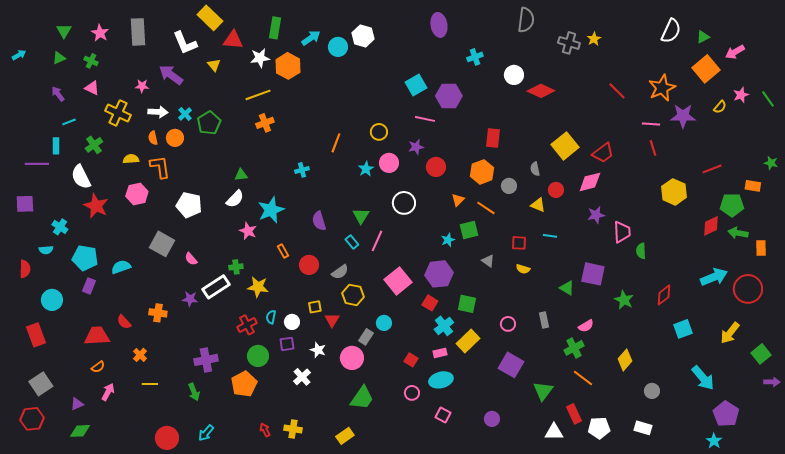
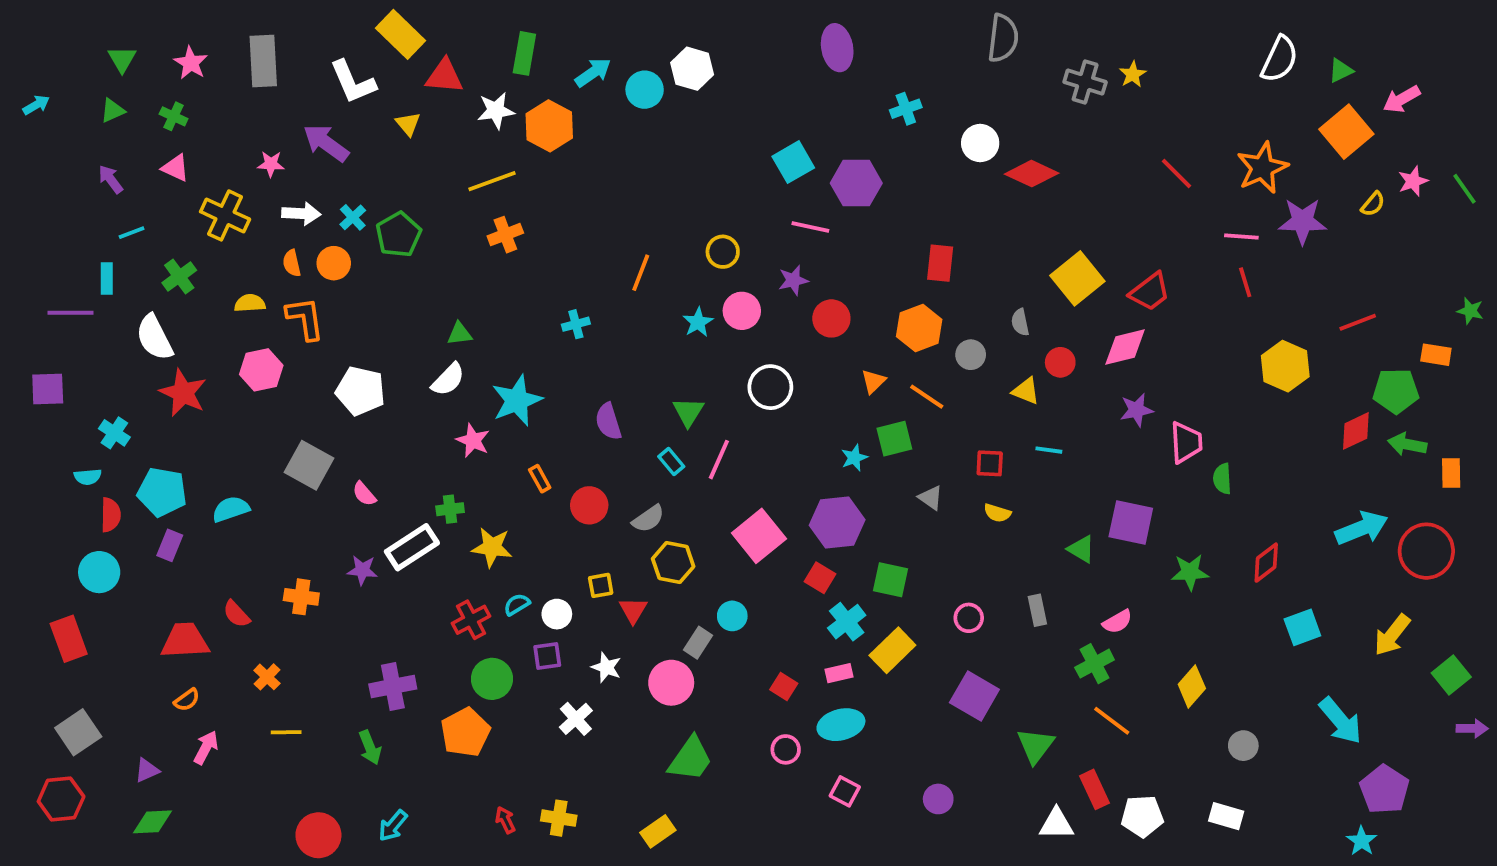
red semicircle: (25, 269) -> (111, 515), moved
green star: (624, 300) -> (1190, 572), turned -30
cyan semicircle: (271, 317) -> (517, 604), turned 48

